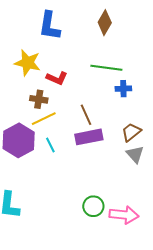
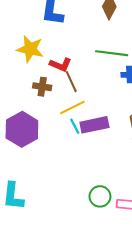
brown line: (86, 115) -> (71, 82), moved
yellow line: (44, 119) -> (72, 107), moved
cyan line: (50, 145) -> (75, 126), moved

